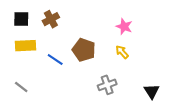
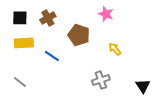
pink star: (124, 27) -> (106, 14), moved
brown pentagon: (84, 50) -> (79, 35), moved

